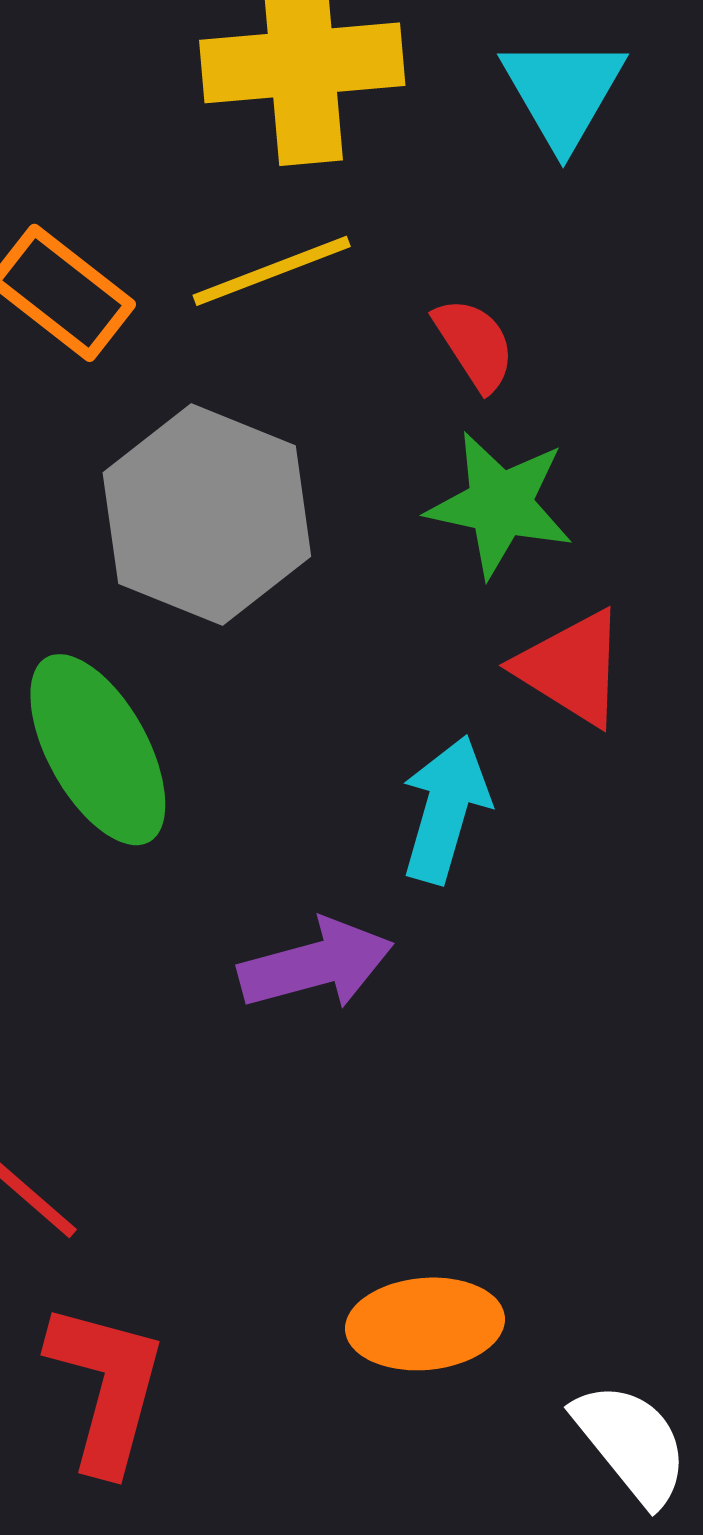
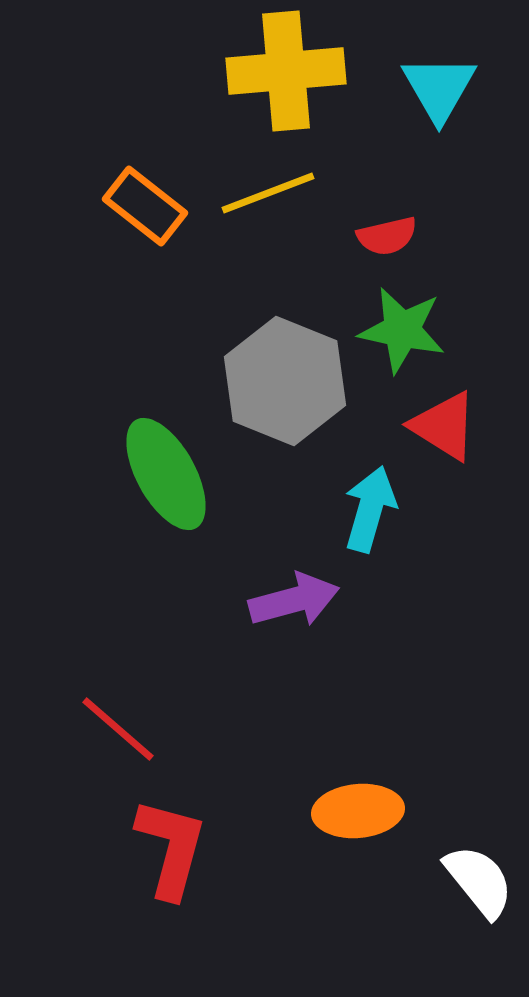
red semicircle: (474, 344) -> (387, 236), turned 110
gray hexagon: (207, 515) -> (285, 381), moved

